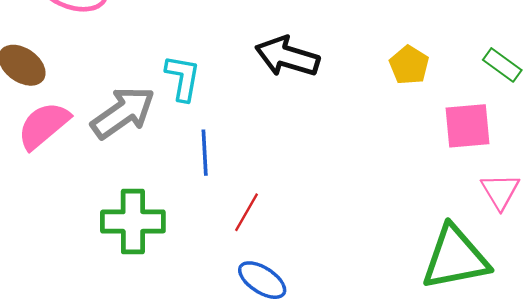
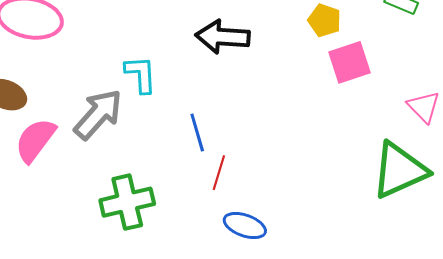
pink square: (468, 126) -> (349, 62), moved
blue line: (205, 153) -> (197, 132), moved

